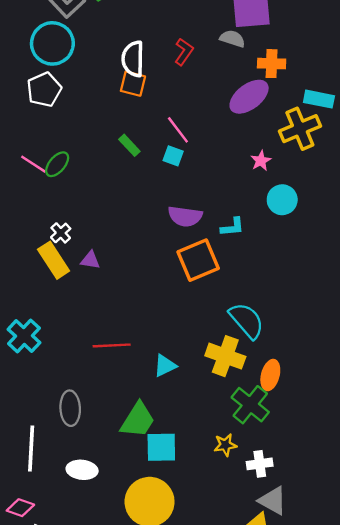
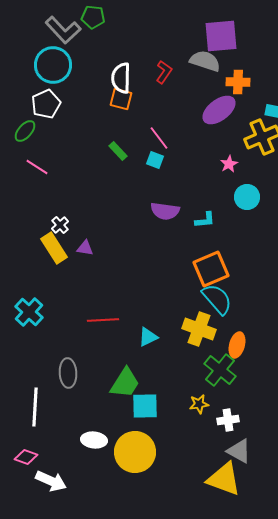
gray semicircle: (232, 39) -> (205, 61), size x1.4
green ellipse: (57, 164) -> (25, 131), moved
orange square: (198, 260) -> (211, 269), moved
white ellipse: (82, 470) -> (94, 440), moved

